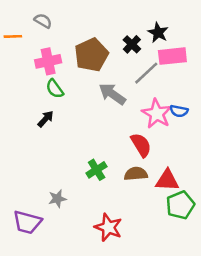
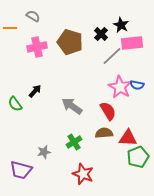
brown pentagon: (91, 55) -> (70, 42), turned -30
green semicircle: (55, 89) -> (15, 104), moved
gray arrow: (112, 94) -> (72, 106), moved
green cross: (97, 170) -> (74, 142), moved

